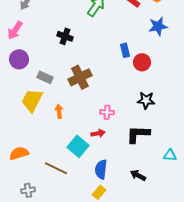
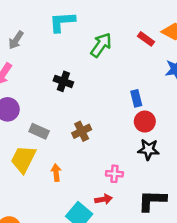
red circle: (142, 62) -> (145, 122), moved
brown cross: (80, 77) -> (82, 131), size x0.7
black star: (146, 100) -> (148, 149), moved

